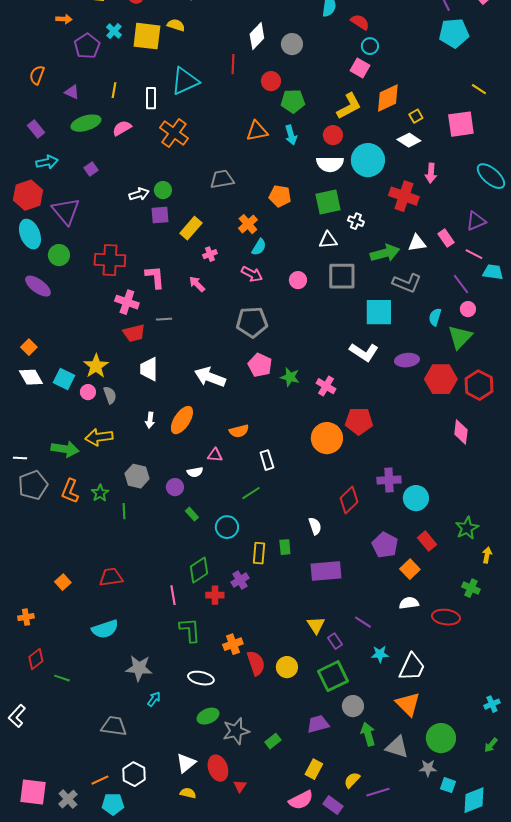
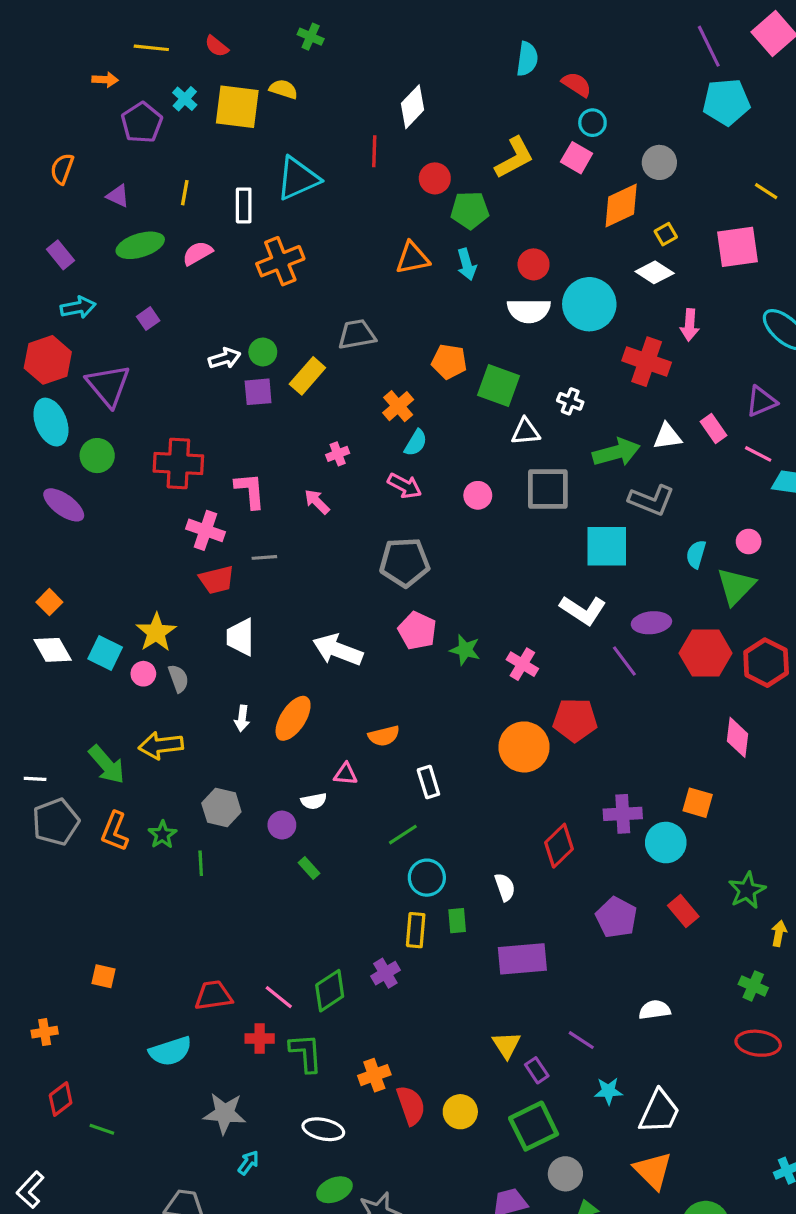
gray circle: (292, 44) -> (659, 162), moved
yellow L-shape: (349, 106) -> (514, 158), moved
orange cross: (174, 133) -> (280, 261), turned 32
green square: (328, 202) -> (499, 385), moved, turned 32
yellow rectangle: (191, 228) -> (307, 376), moved
purple line: (461, 284) -> (624, 661), moved
green arrow: (65, 449) -> (107, 765), turned 40
cyan circle: (227, 527) -> (427, 878), moved
orange square: (410, 569) -> (698, 803), moved, turned -30
green diamond: (199, 570) -> (330, 991), moved
red trapezoid: (111, 577) -> (213, 995), moved
orange square: (63, 582) -> (104, 976), turned -35
pink line: (173, 595) -> (279, 997), turned -42
red cross: (215, 595) -> (260, 1038), moved
red ellipse: (446, 617) -> (758, 1043), moved

